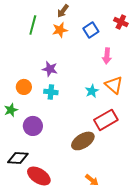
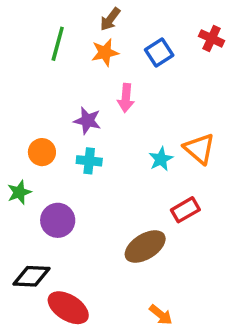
pink arrow: (107, 56) -> (126, 98), moved
red rectangle: (106, 120) -> (185, 210), size x0.7

